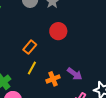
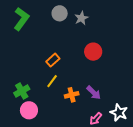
red circle: (58, 31) -> (93, 52), moved

